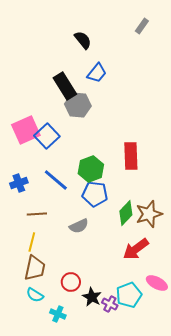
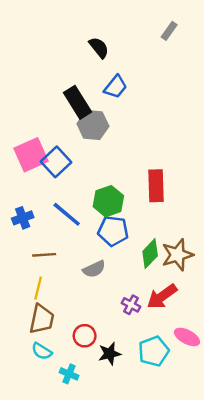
black star: (92, 297) -> (110, 354), turned 30
purple cross: (110, 304) -> (131, 305), moved

